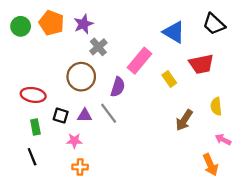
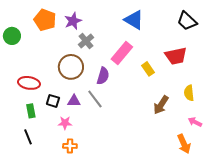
green circle: (21, 26) -> (12, 36), moved
blue triangle: (174, 32) -> (134, 20), moved

